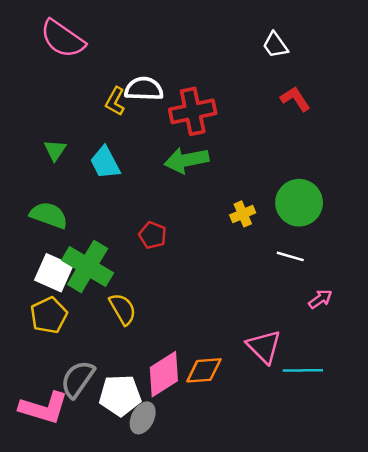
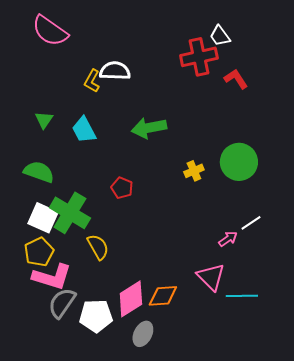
red cross: (193, 111) -> (199, 57), moved
white line: (290, 256) -> (251, 223), moved, turned -50
pink arrow: (320, 299) -> (228, 239), moved
pink L-shape: (44, 408) -> (52, 277), moved
gray ellipse: (143, 418) -> (143, 334), moved

